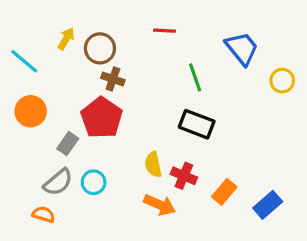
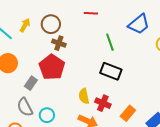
yellow arrow: (66, 39) -> (25, 25), moved
blue trapezoid: (242, 48) -> (139, 24), turned 90
gray semicircle: (58, 182) -> (25, 107), turned 102
cyan circle: (94, 182) -> (47, 115), moved

